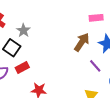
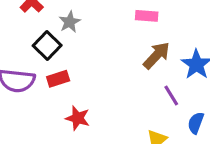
pink rectangle: (96, 18) -> (147, 16), moved

